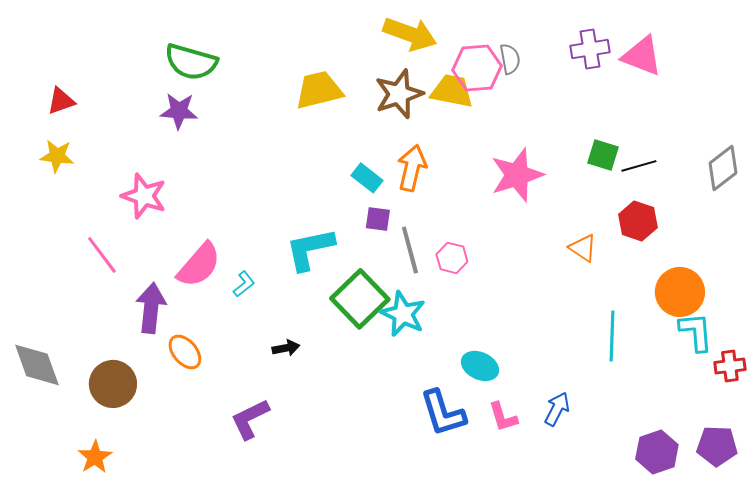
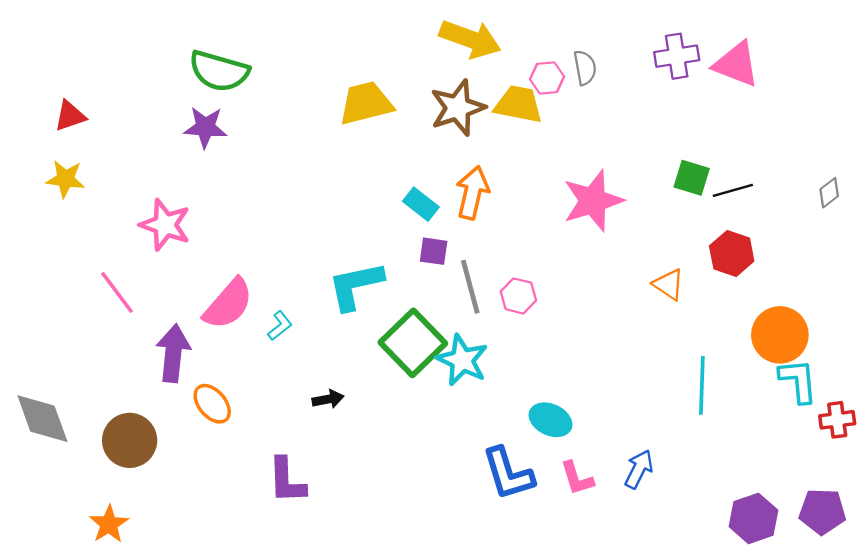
pink hexagon: (477, 68) -> (547, 78), size x0.6
gray diamond: (723, 168) -> (829, 193), size x0.6
purple L-shape: (250, 419) -> (287, 481), turned -66

